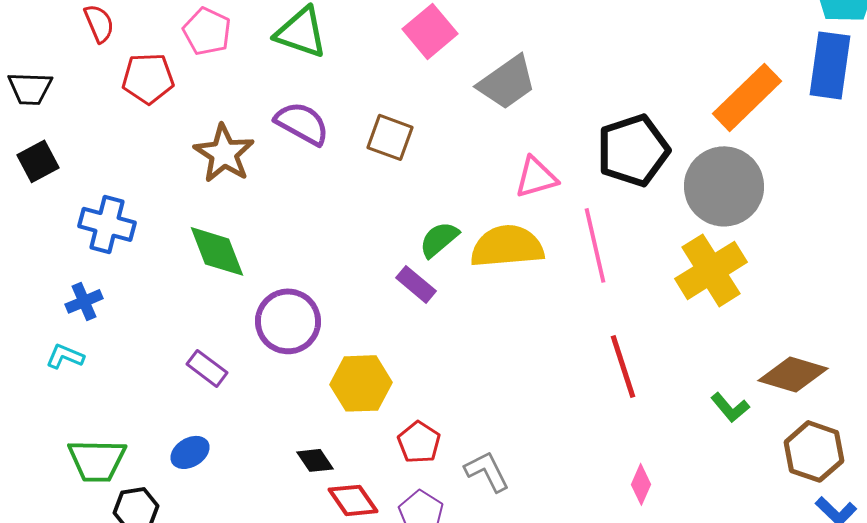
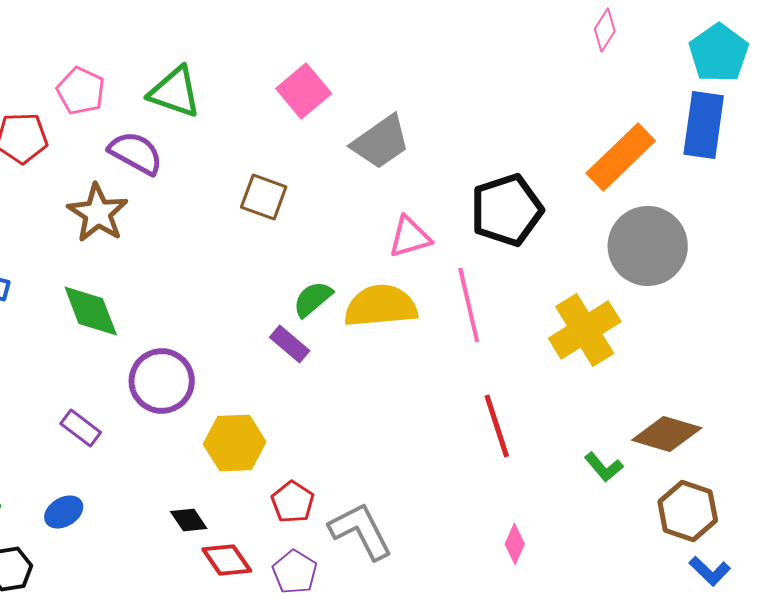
purple semicircle: (302, 123) -> (136, 153), moved
gray circle: (724, 186) -> (648, 246), moved
gray L-shape: (487, 471) -> (361, 531), size x1.4

